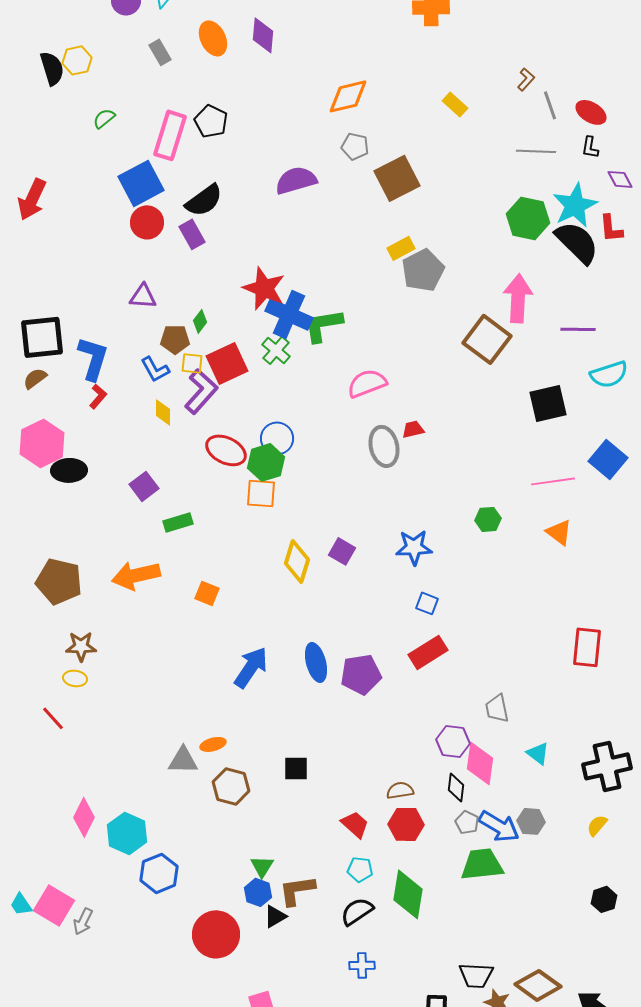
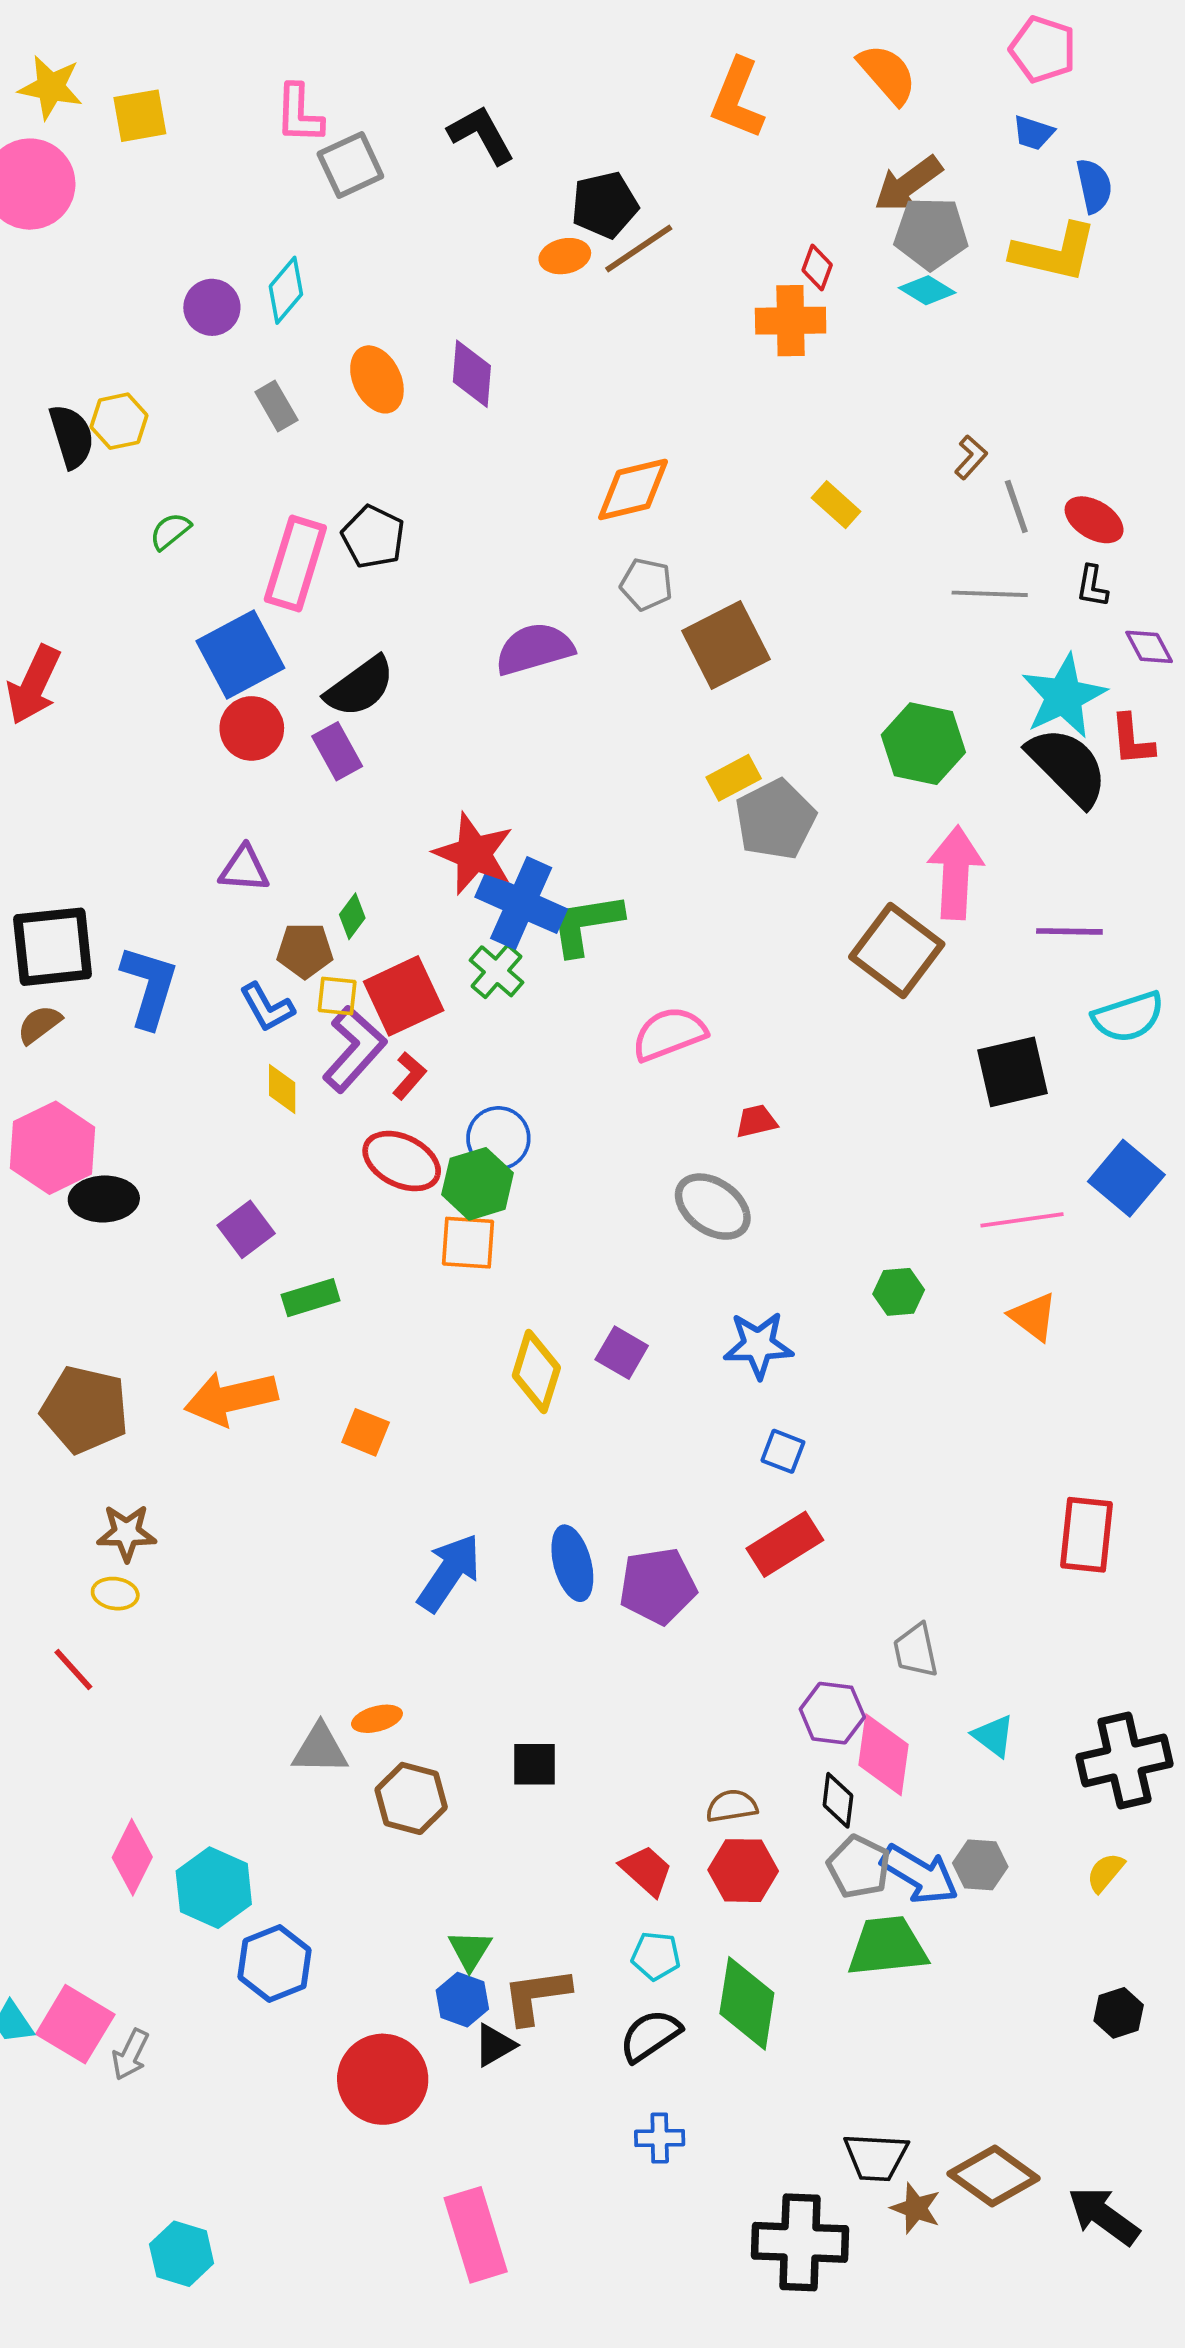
green hexagon: (528, 218) -> (923, 744), moved
red L-shape: (98, 396) -> (409, 1076), moved
gray ellipse: (384, 446) -> (713, 1207), moved, turned -42
gray pentagon: (467, 822) -> (859, 1867), size x1.4

